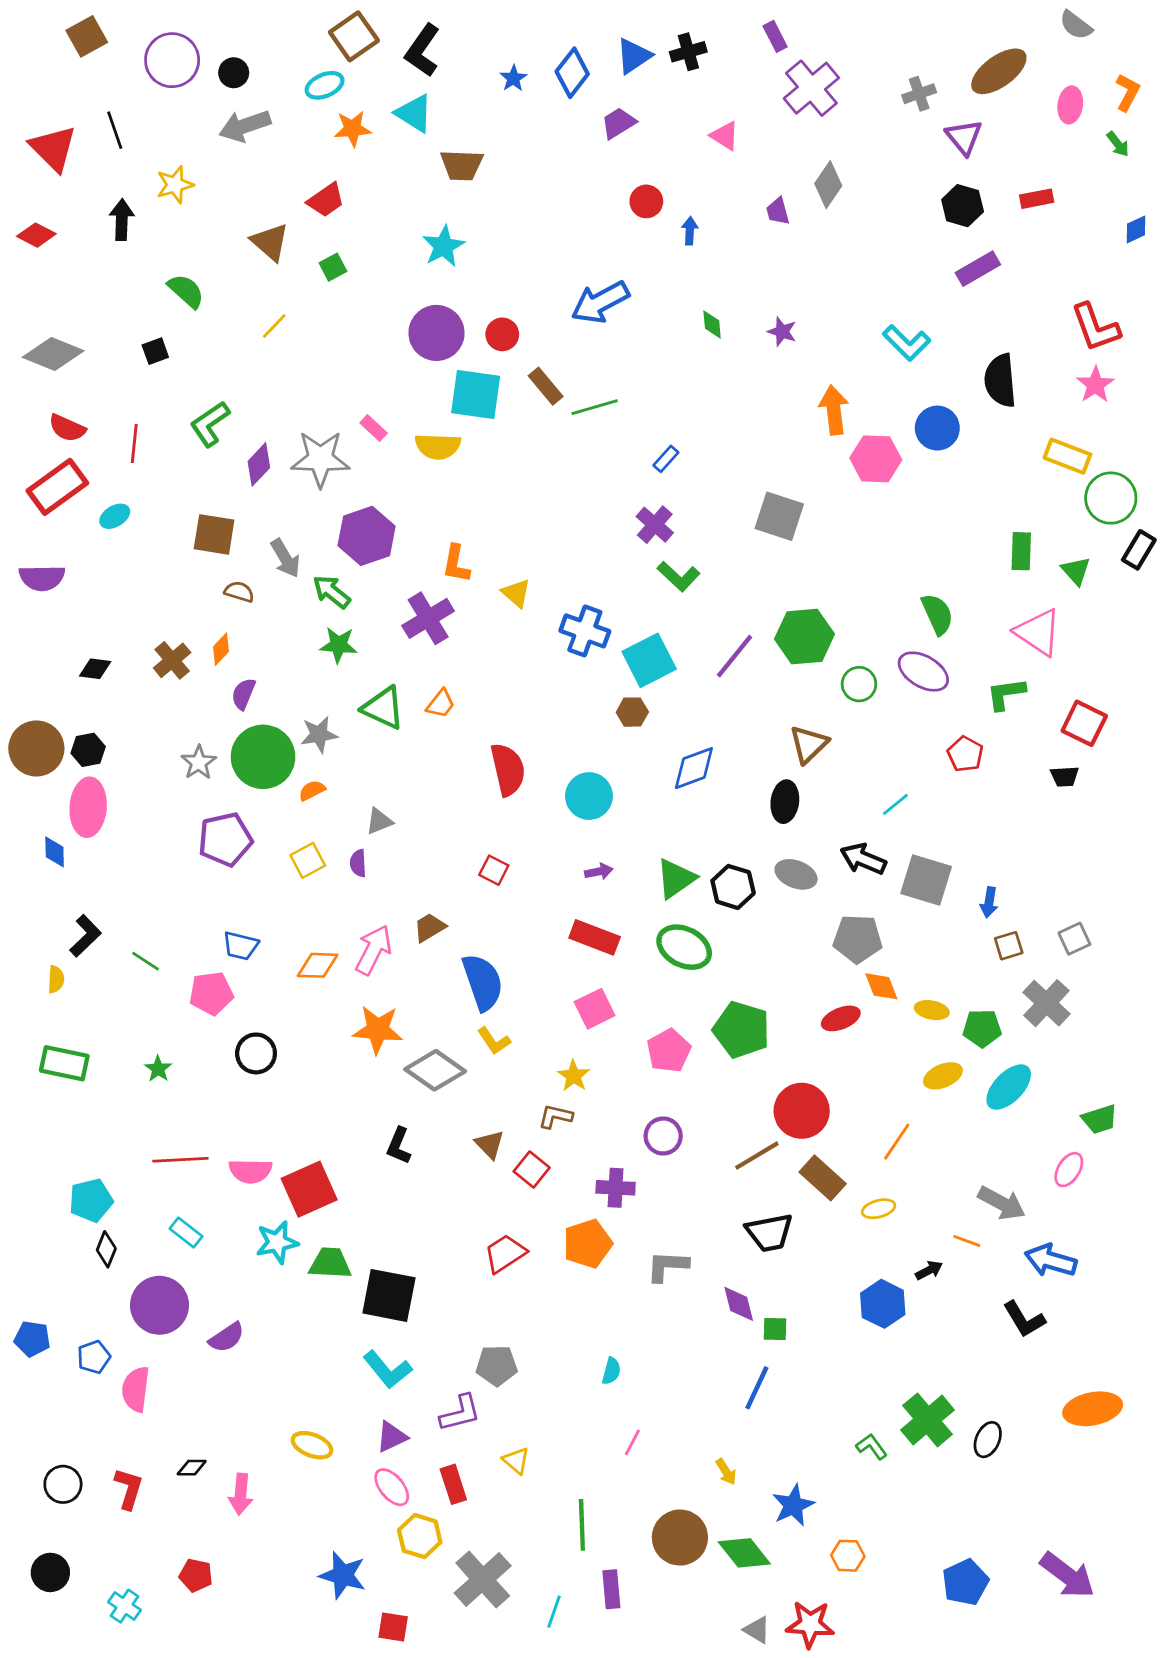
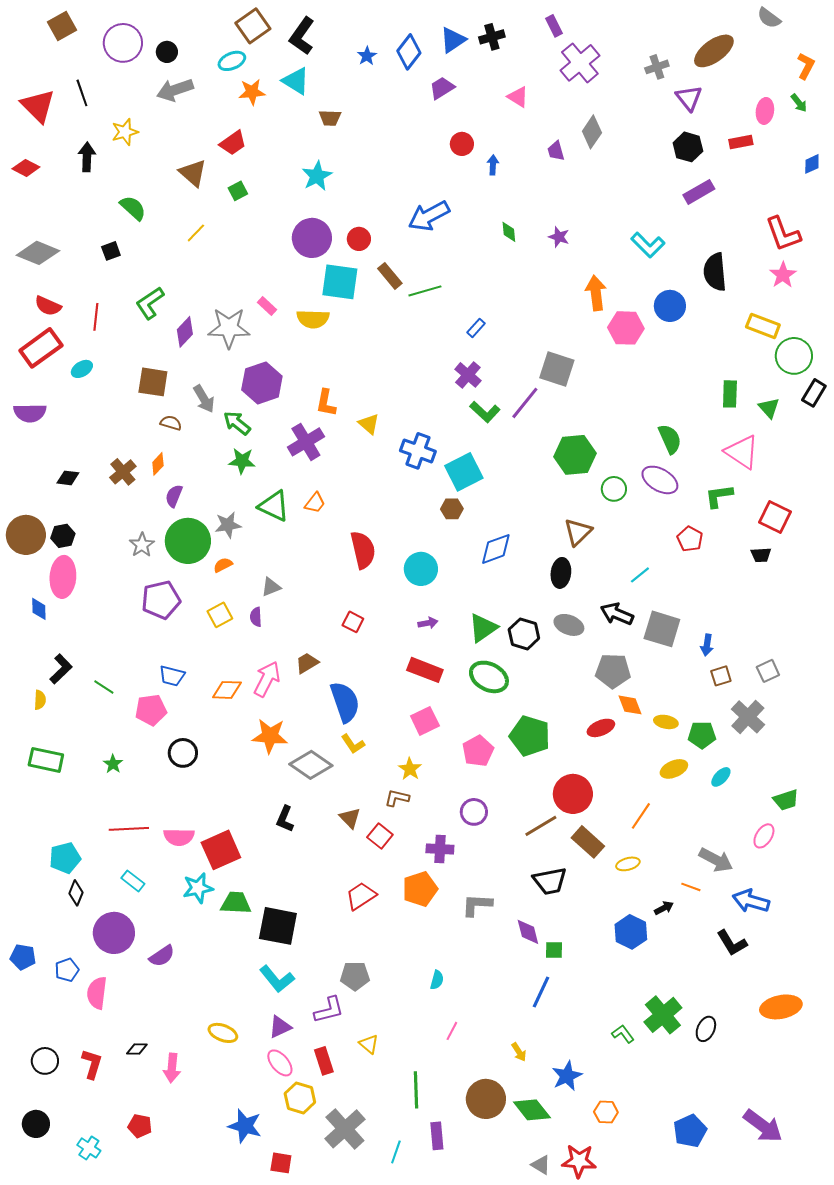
pink ellipse: (1070, 105) -> (765, 111), moved
brown trapezoid: (462, 165) -> (330, 118), size x0.7
purple line: (734, 656) -> (525, 403), moved
cyan ellipse: (1009, 1087) -> (721, 777), size x0.6

